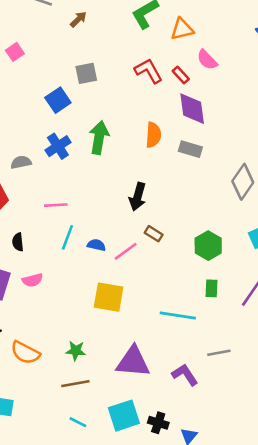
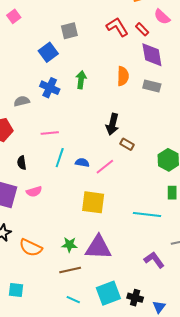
green arrow: (99, 137) -> (81, 80), size x0.7
blue cross: (58, 146) -> (50, 88), turned -30
brown rectangle: (154, 234) -> (127, 144), moved
purple triangle: (133, 362) -> (98, 247), moved

